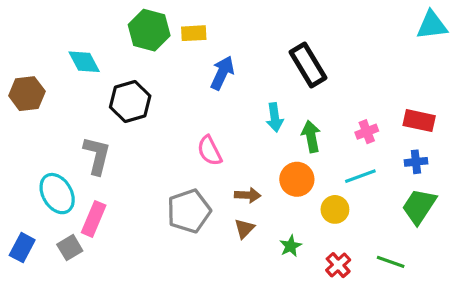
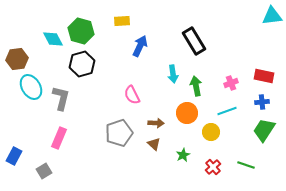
green hexagon: (149, 30) -> (81, 31), moved
cyan ellipse: (57, 194) -> (31, 87), moved
brown triangle: (244, 229) -> (154, 144), turned -32
gray square: (70, 248) -> (44, 171), moved

